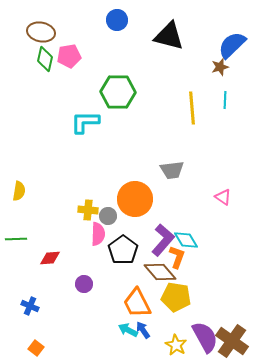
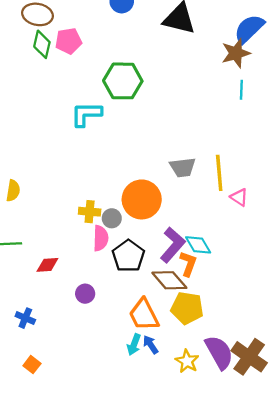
brown star: (220, 67) -> (236, 53), size x1.5
yellow line: (192, 108) -> (219, 173), moved
cyan arrow: (128, 330) -> (134, 345), turned -96

